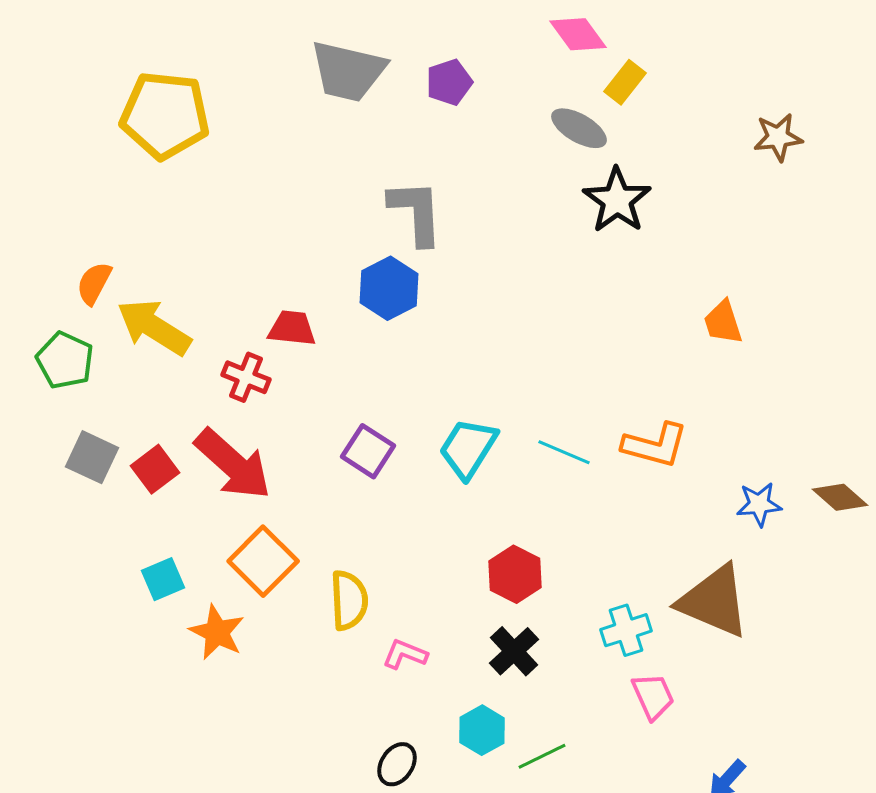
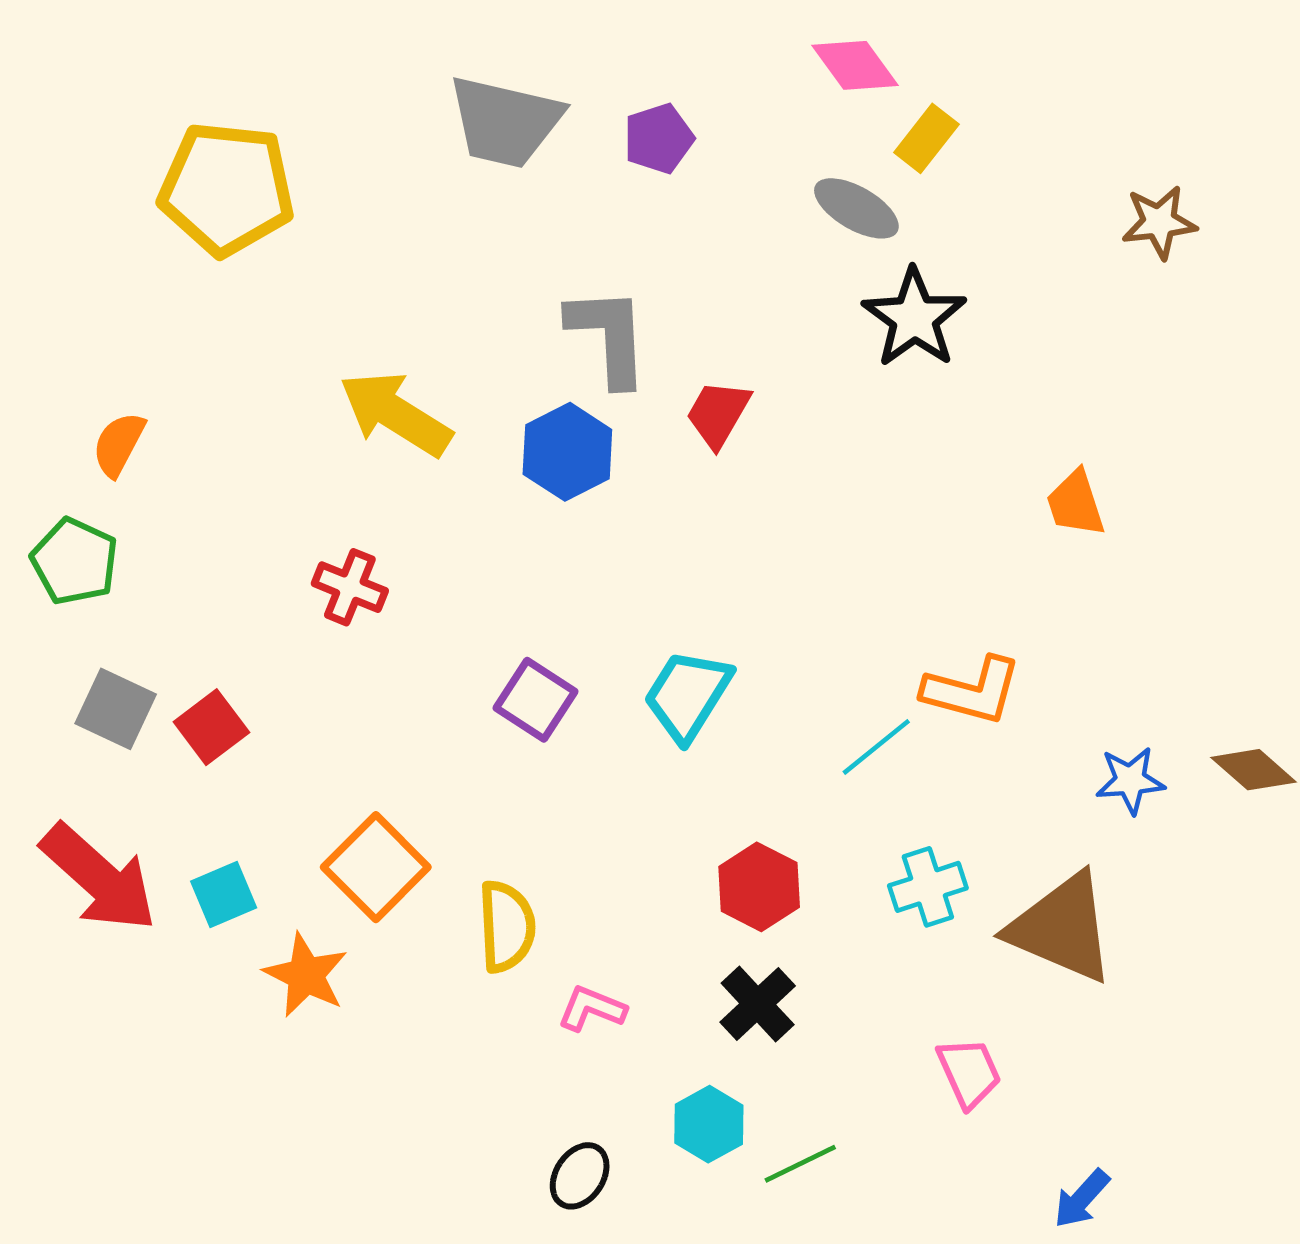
yellow arrow: (154, 327) -> (396, 414), moved
red trapezoid: (292, 328) -> (718, 414), moved, turned -66
cyan line: (564, 452) -> (876, 747), moved, turned -62
red arrow: (233, 464) -> (99, 878), moved
cyan cross: (626, 630) -> (928, 887), moved

